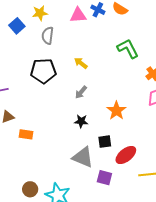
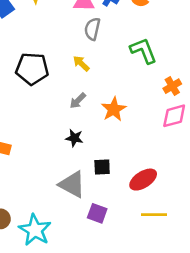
gray semicircle: (48, 36) -> (92, 29), moved
orange star: (116, 111) -> (114, 109), moved
red ellipse: (126, 155) -> (143, 180), moved

